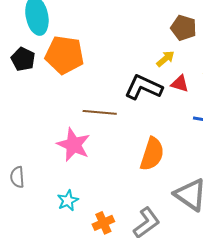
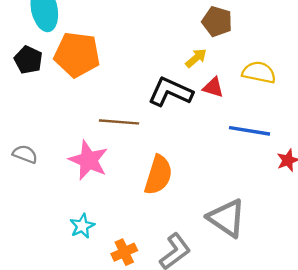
orange semicircle: (152, 154) -> (158, 175), moved
gray semicircle: (17, 177) -> (25, 154), moved, turned 115

